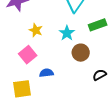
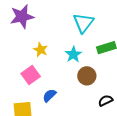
blue semicircle: (46, 73) -> (49, 95), turned -40

